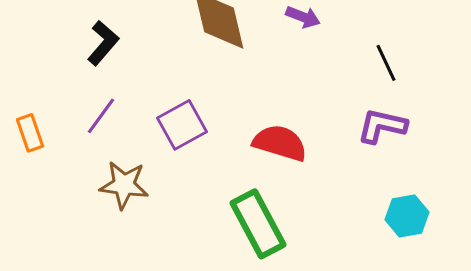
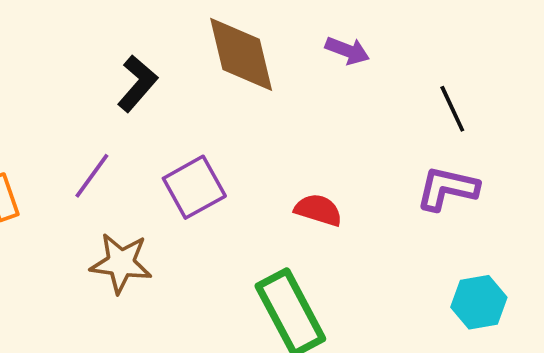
black L-shape: (103, 43) -> (137, 83), moved
red semicircle: (280, 143) -> (318, 210), size x0.7

